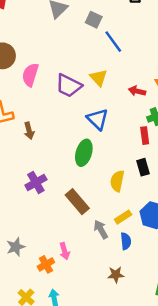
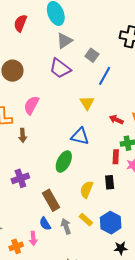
blue line: (113, 42) -> (105, 76), turned 54
pink semicircle: (30, 75) -> (31, 105), moved
purple trapezoid: (69, 86) -> (60, 68), moved
blue triangle: (98, 119) -> (80, 136), turned -42
yellow rectangle: (123, 217) -> (86, 220), turned 64
blue semicircle: (126, 241) -> (45, 224), moved, turned 144

